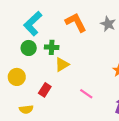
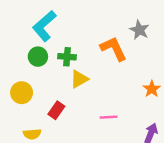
orange L-shape: (76, 22) -> (114, 49), moved
pink line: (86, 94) -> (109, 117), turned -40

